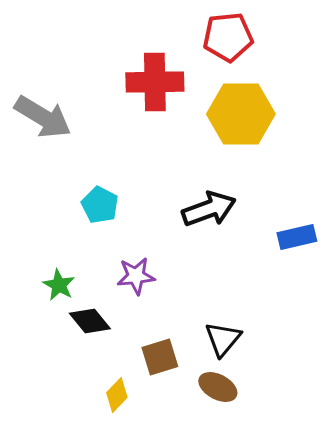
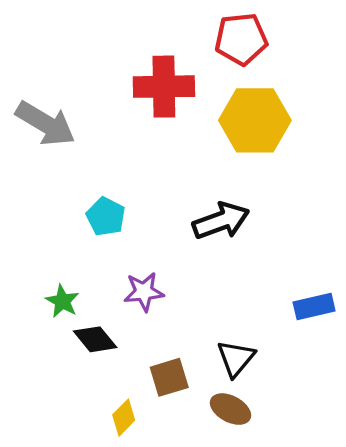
blue rectangle: (297, 237) -> (314, 306), moved

